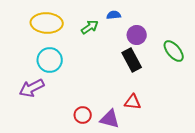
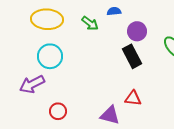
green arrow: (90, 27) -> (90, 23), turned 72
red circle: (83, 115) -> (58, 111), moved

